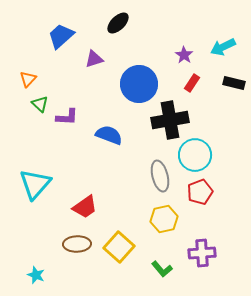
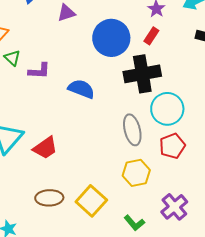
red rectangle: (192, 83) -> (151, 36), moved
red trapezoid: (85, 207) -> (45, 148), moved
purple cross: (202, 253) -> (174, 207), turned -36

